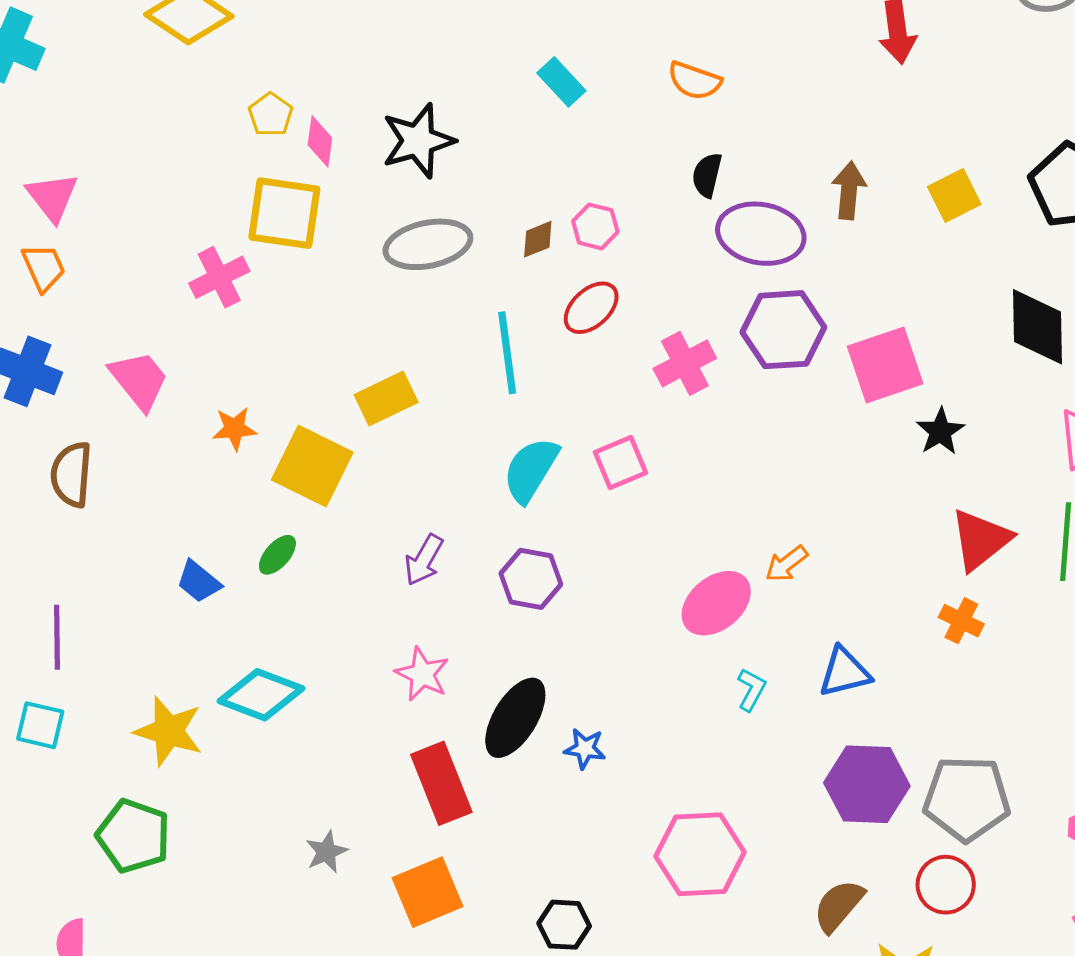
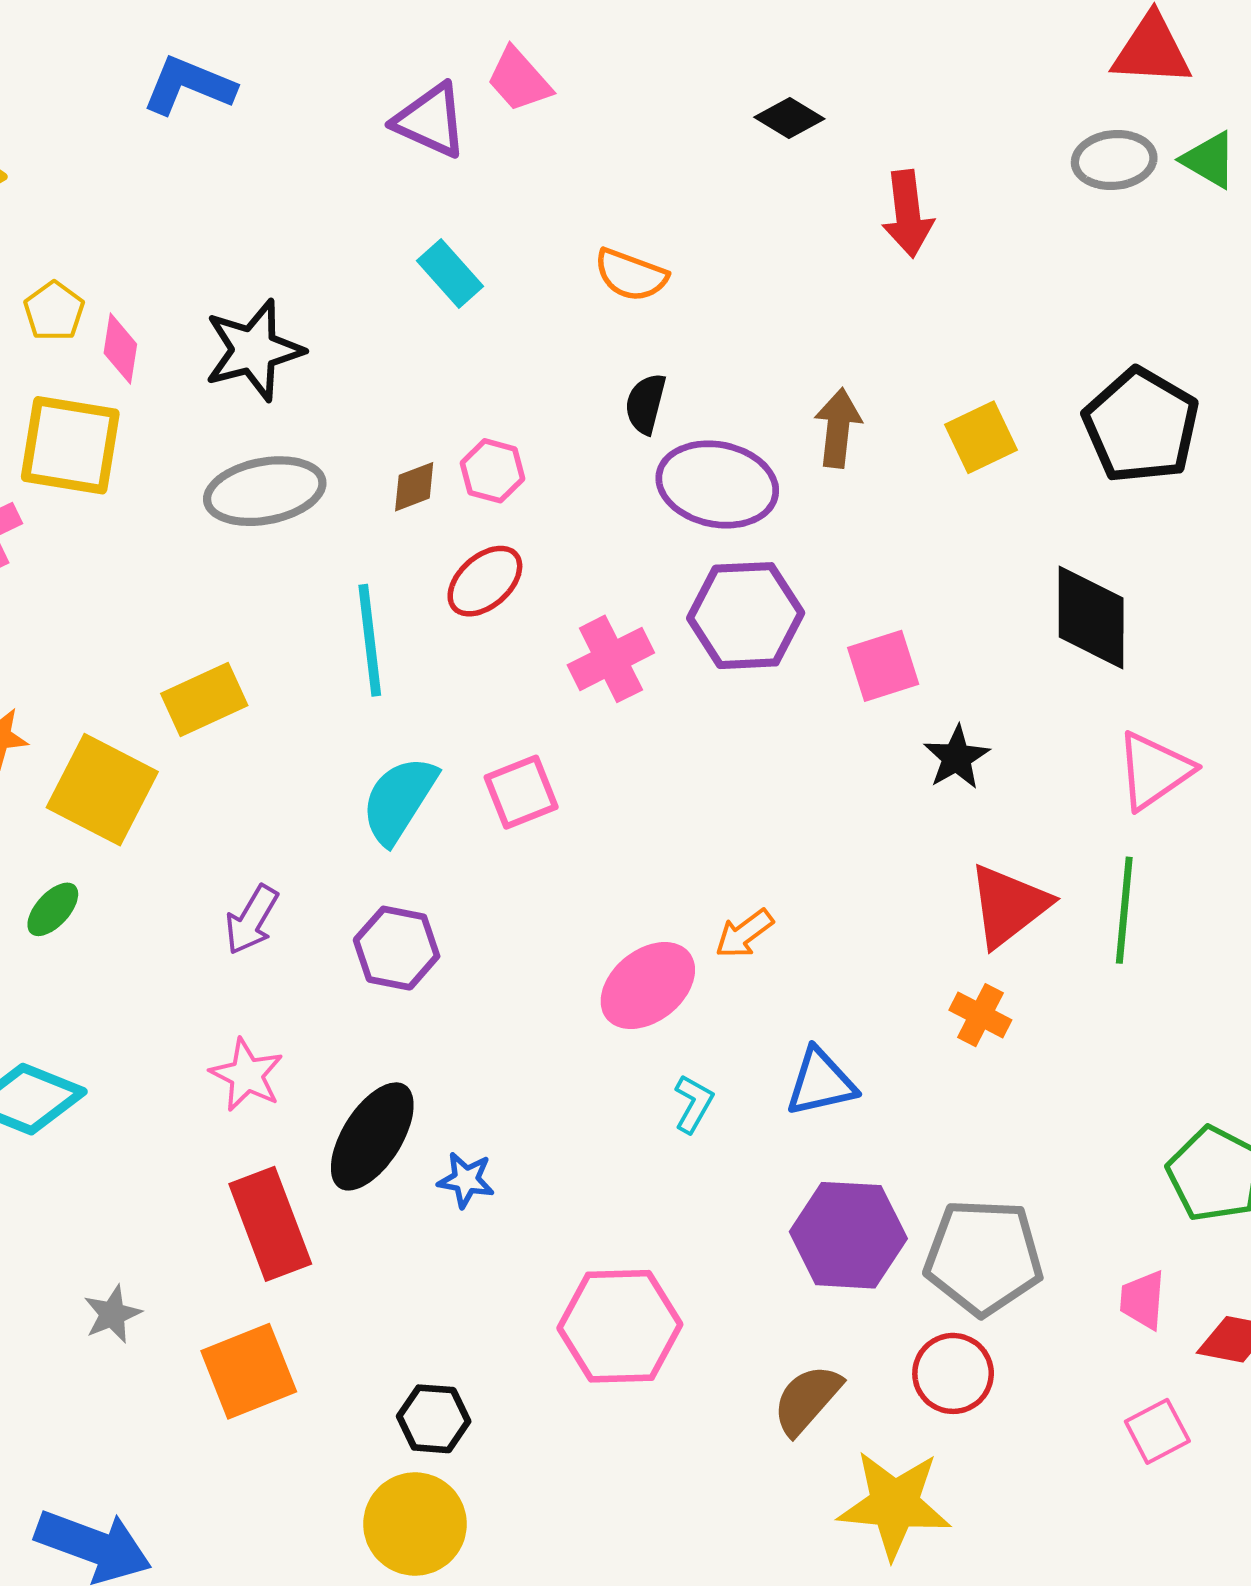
pink square: (885, 365) -> (883, 666), size x0.7

